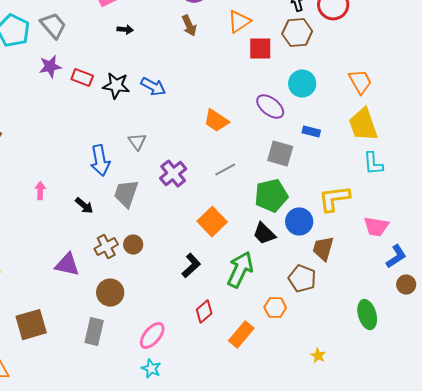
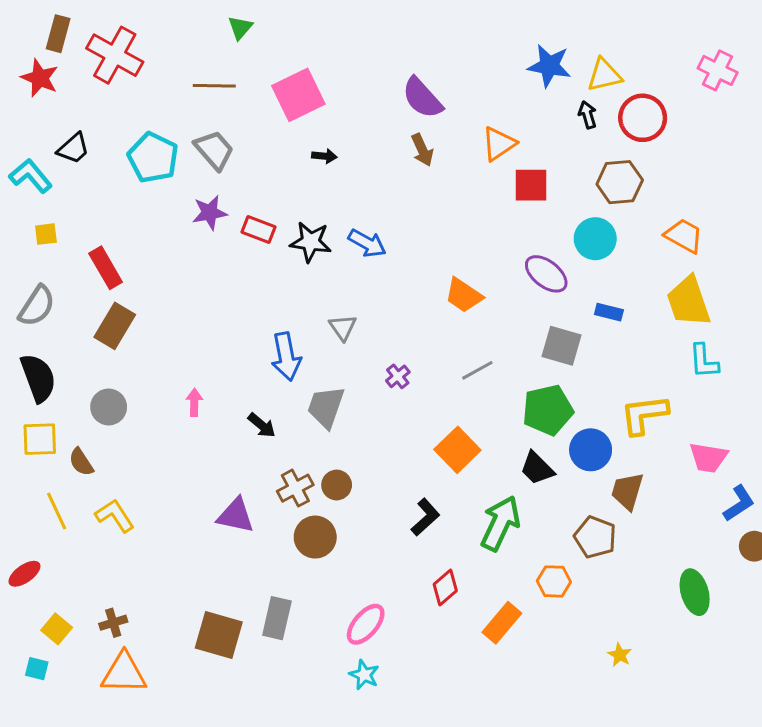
brown hexagon: (297, 33) -> (620, 182), moved
orange trapezoid: (360, 82) -> (684, 236), turned -32
purple cross: (173, 174) -> (398, 376), size x0.6
brown circle: (110, 293) -> (315, 537), moved
brown square: (31, 325) -> (219, 635), moved, turned 32

